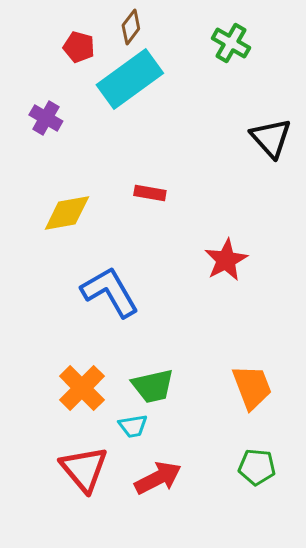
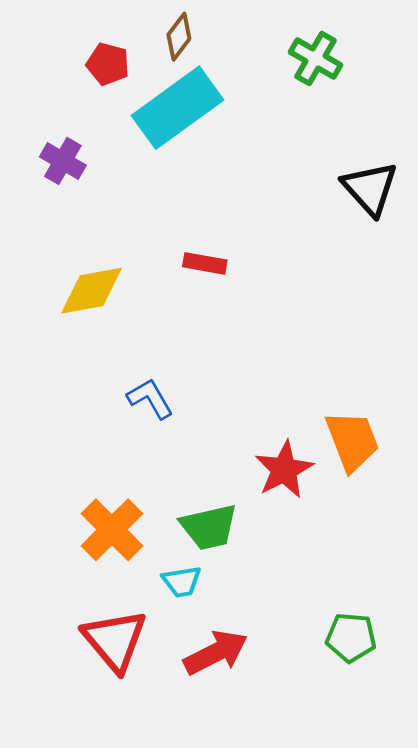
red star: (226, 260) -> (284, 470), moved
blue L-shape: (110, 292) -> (150, 399), size x0.6
orange trapezoid: (252, 387) -> (352, 441), moved

